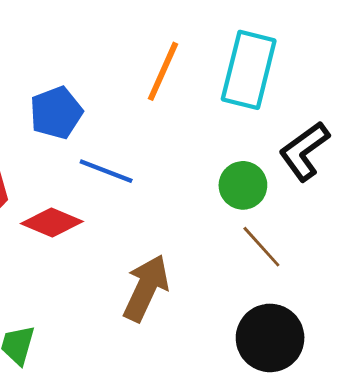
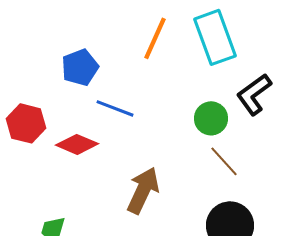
cyan rectangle: (249, 70) -> (215, 37), turned -34

